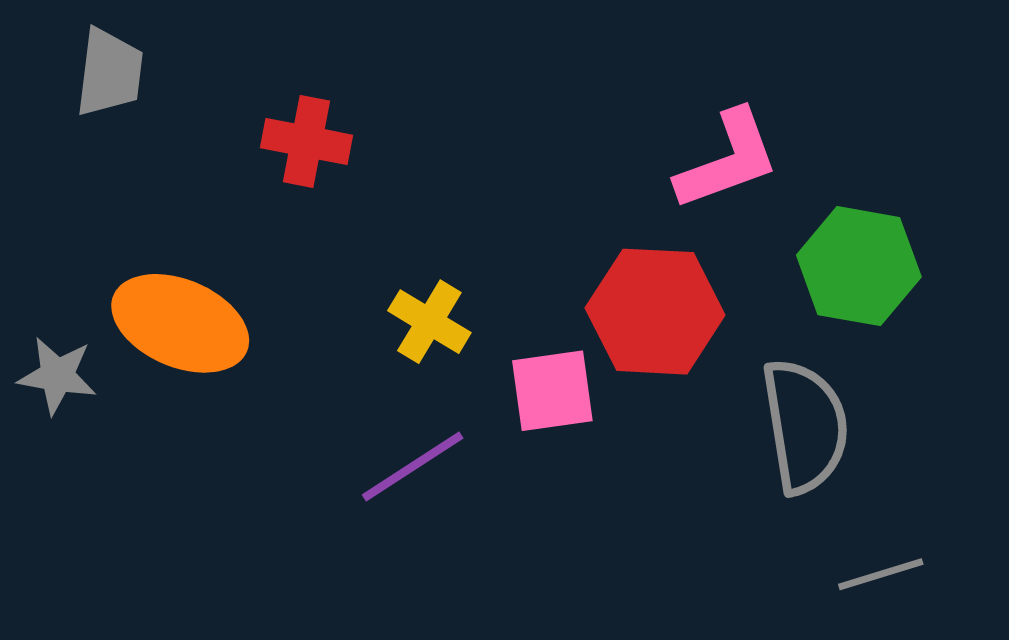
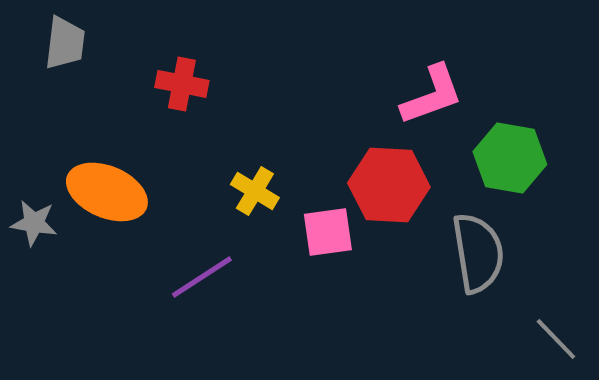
purple line: (413, 466) -> (202, 277), moved
gray line: (881, 574) -> (556, 339), moved, turned 63

